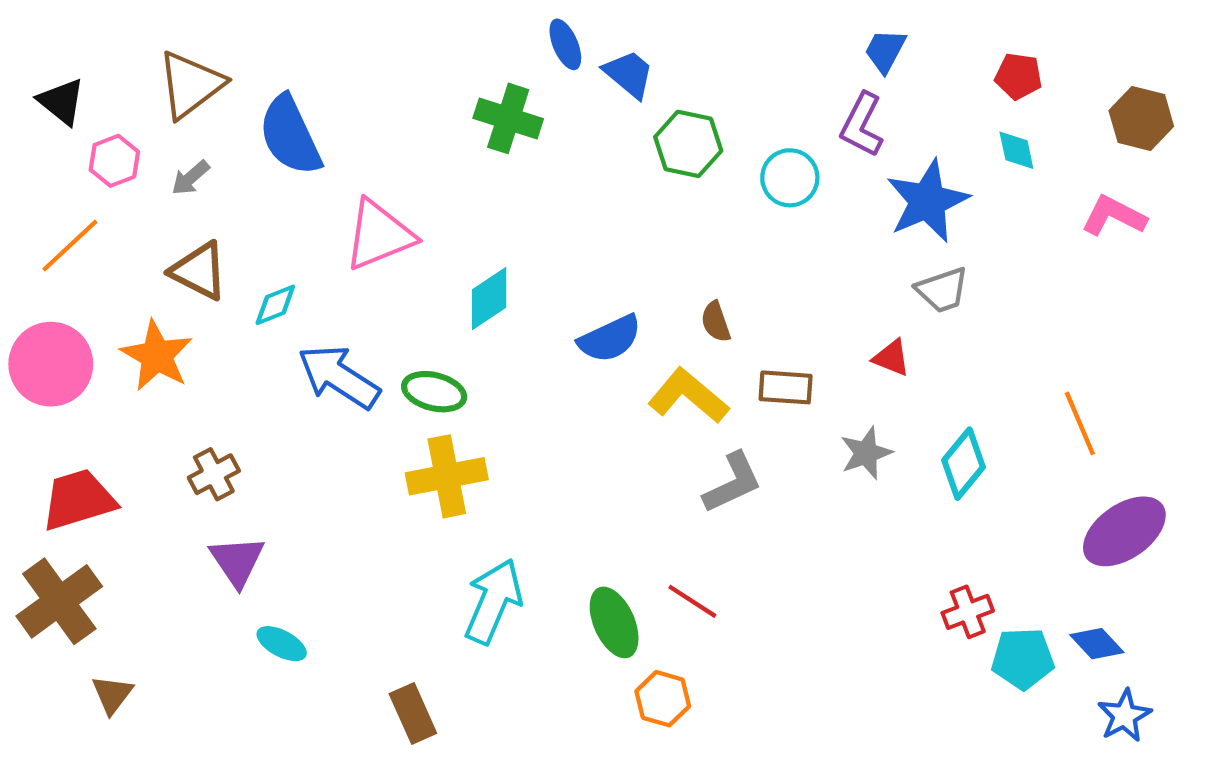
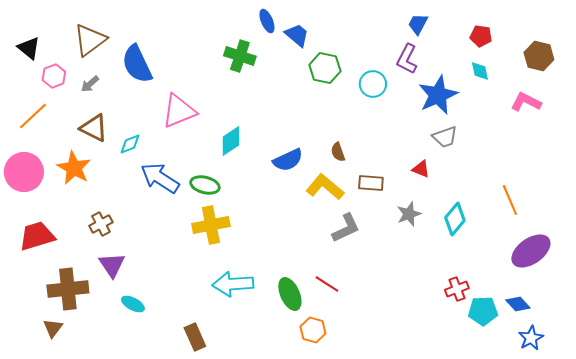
brown cross: (59, 601) -> (68, 289), moved, turned 30
cyan arrow: (493, 601) -> (233, 284), turned -117

